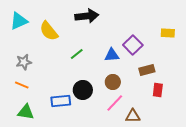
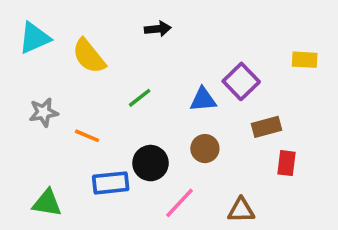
black arrow: (87, 16) -> (158, 29), size x0.6
orange line: (22, 85) -> (87, 136), moved
pink line: (115, 103) -> (180, 203), moved

